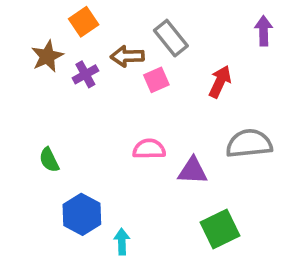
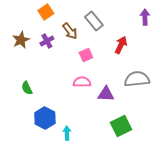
brown star: (47, 56) -> (21, 40), moved
brown arrow: (127, 56) -> (70, 31), turned -126
pink square: (156, 80) -> (86, 55), moved

